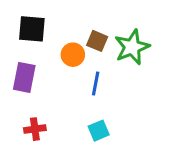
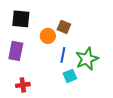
green star: (132, 47) -> (87, 59), moved
cyan square: (99, 131) -> (70, 76), moved

